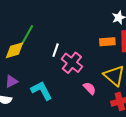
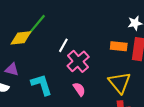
purple triangle: (11, 81) -> (12, 69), turned 32
pink semicircle: (90, 88) -> (79, 89), moved

